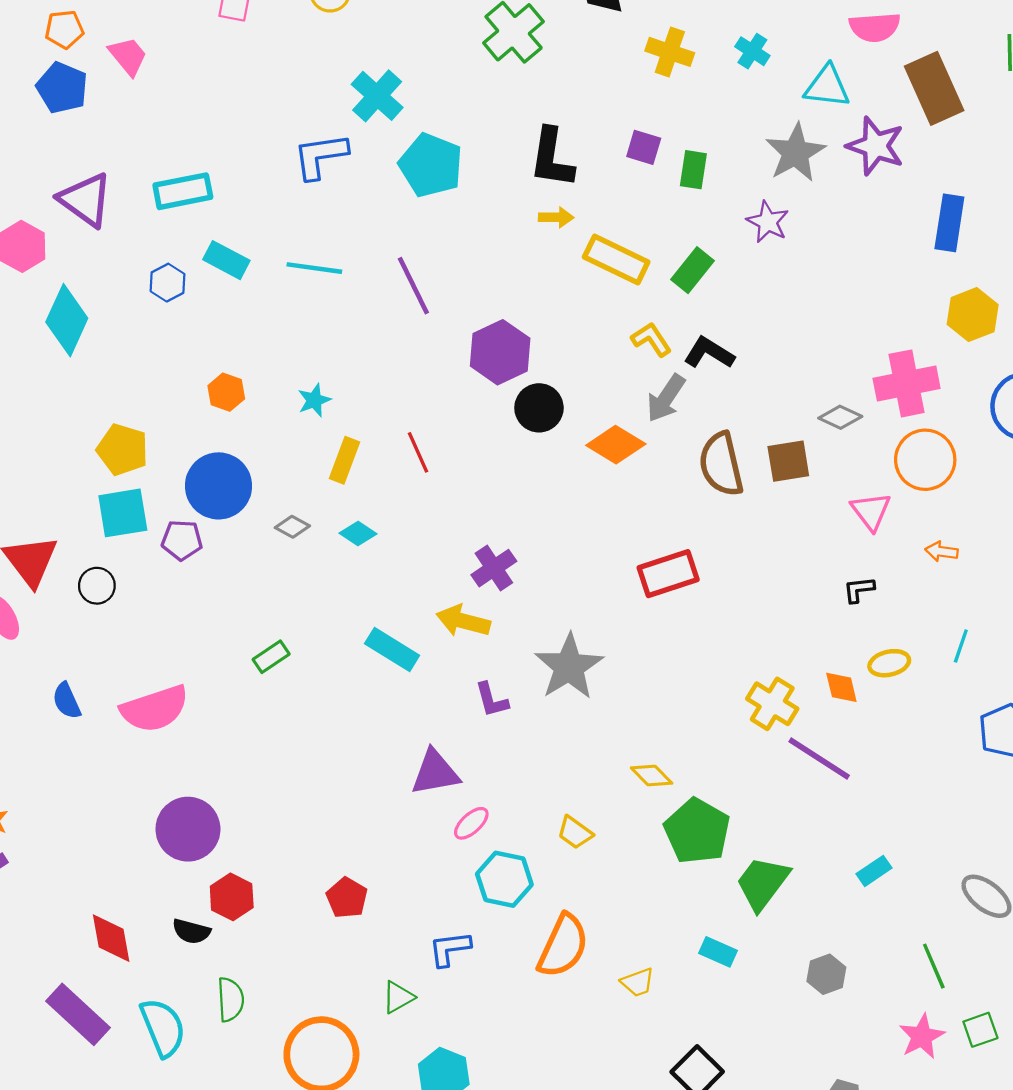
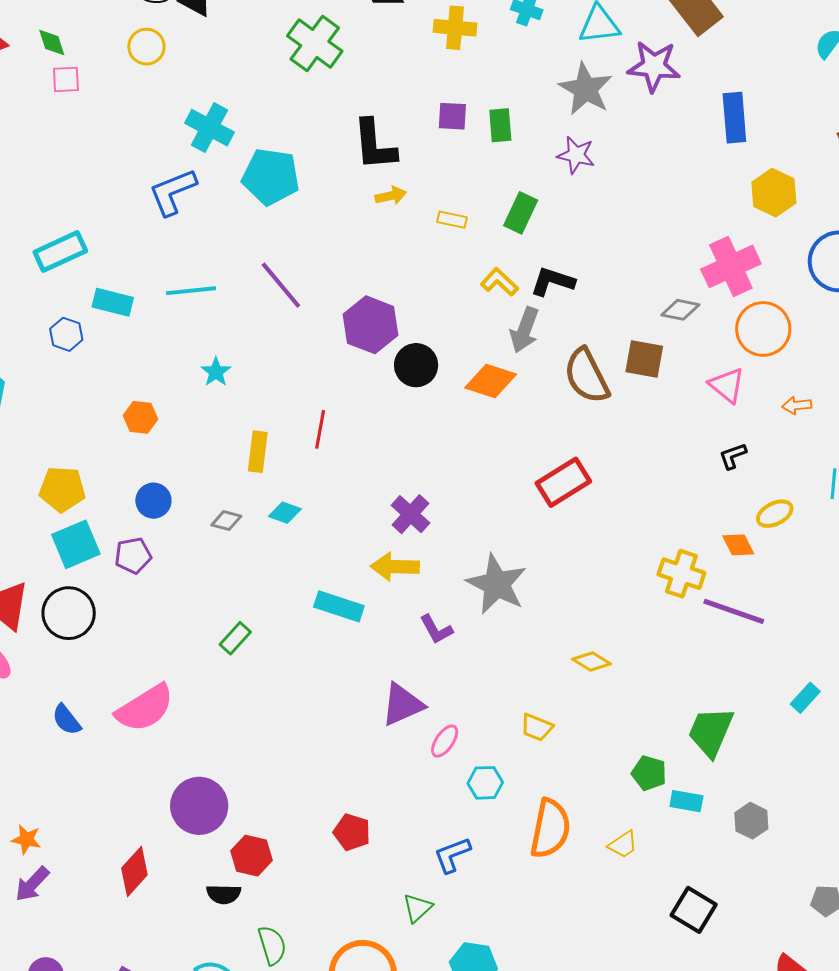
yellow rectangle: (616, 259) -> (452, 220), size x0.5
cyan star: (314, 400) -> (216, 372), moved
red line: (418, 452) -> (320, 429), turned 48
brown square: (788, 461) -> (644, 359), turned 33
blue circle: (219, 486) -> (153, 501), size x0.6
black circle: (97, 586) -> (69, 613), size x1.6
green pentagon: (697, 831) -> (649, 773), moved, size x0.6
cyan hexagon: (504, 879) -> (485, 783), size x0.7
red diamond: (111, 938) -> (134, 871), moved, turned 66
gray hexagon: (826, 974) -> (751, 821), moved

